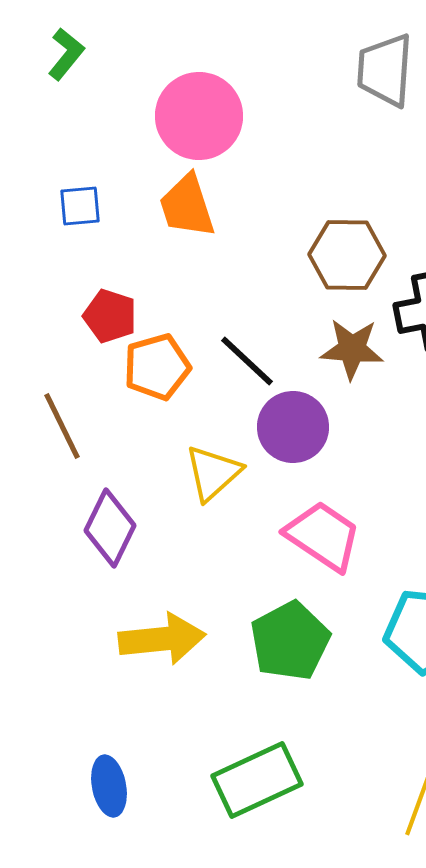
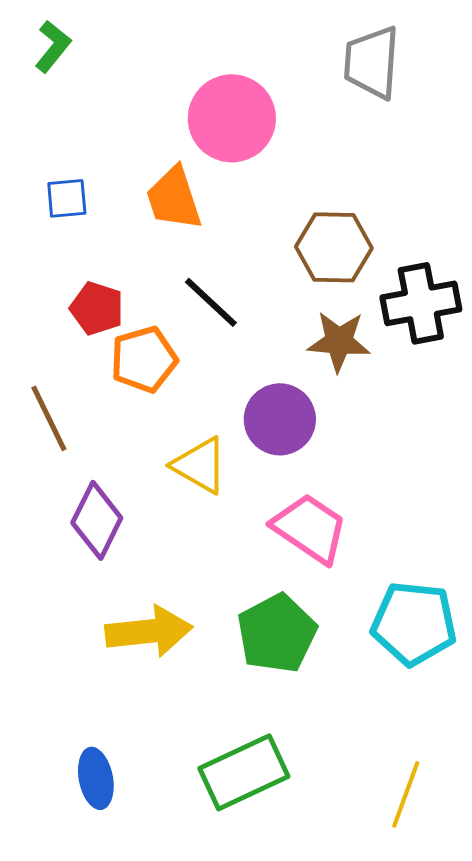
pink circle: (199, 116) -> (232, 118), moved
black line: (247, 361) -> (211, 302), moved
yellow triangle: (213, 473) -> (200, 465), turned -48

